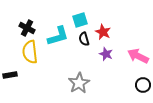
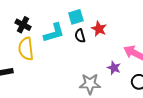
purple star: (106, 54) -> (114, 68), moved
gray star: (79, 83) -> (90, 84), moved, turned 30

